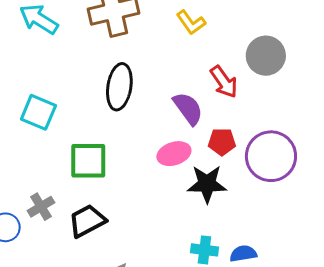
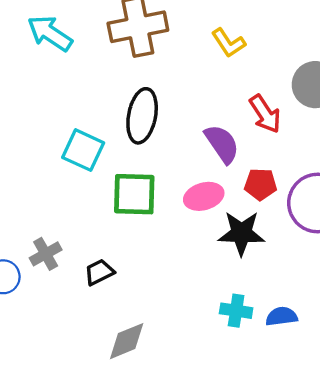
cyan square: (38, 112) -> (83, 150), moved
green square: (88, 161) -> (134, 194), moved
black trapezoid: (87, 221) -> (99, 272), size x0.7

